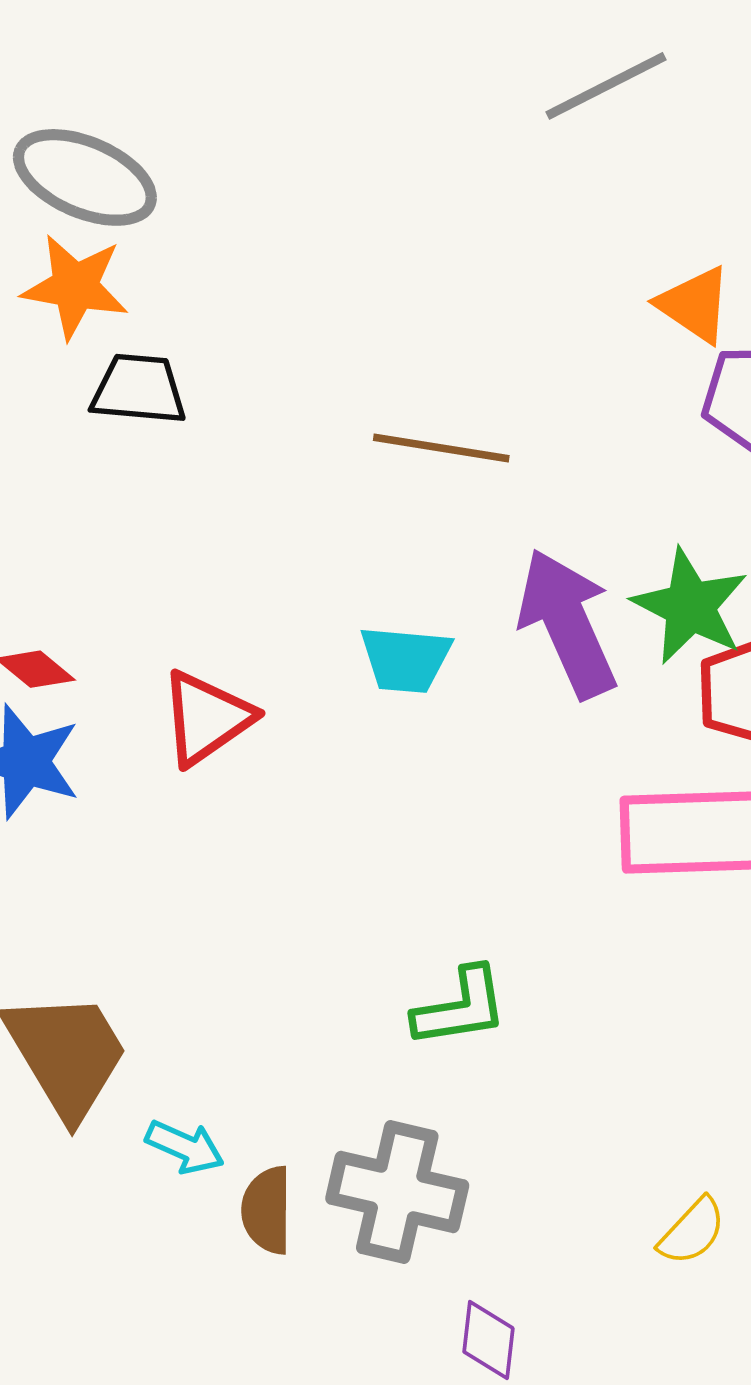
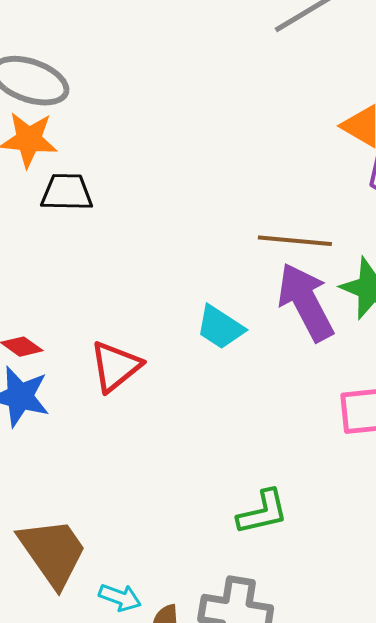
brown line: (441, 448) -> (295, 241), moved
cyan trapezoid: (406, 659) -> (220, 327), turned 32

